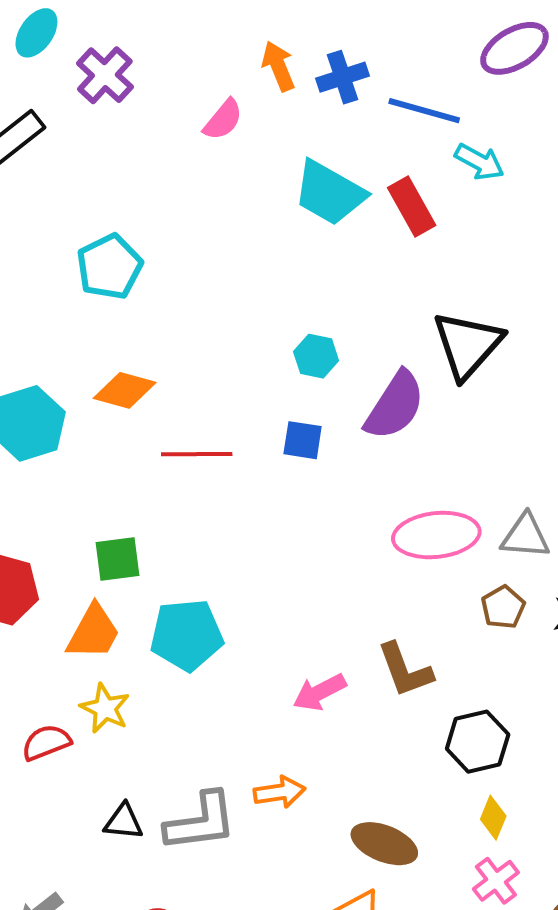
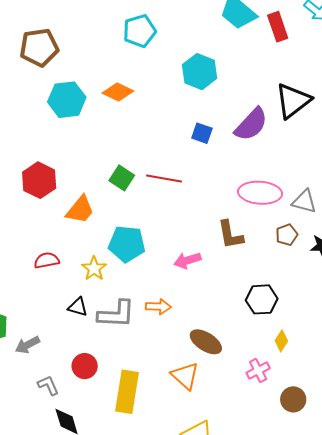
cyan pentagon: (109, 267) -> (139, 31), moved
cyan hexagon: (316, 356) -> (200, 72), moved, size x1.6
red line: (197, 454) -> (164, 178), moved
green square: (118, 559) -> (122, 178), moved, turned 30
cyan pentagon: (187, 635) -> (127, 244), moved
brown L-shape: (405, 670) -> (230, 235), moved
yellow star: (105, 708) -> (94, 268), moved
yellow diamond: (493, 818) -> (281, 341), moved

